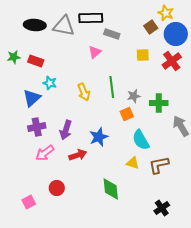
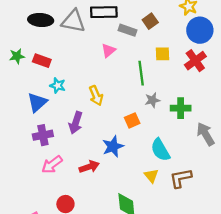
brown square: (151, 27) -> (150, 21), moved
green line: (112, 87) -> (141, 73), moved
orange square: (127, 114) -> (132, 120), moved
purple arrow: (66, 130) -> (76, 123), moved
yellow triangle: (133, 163) -> (151, 176), turned 32

